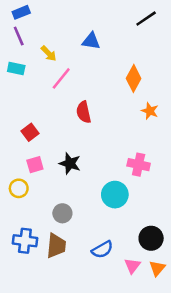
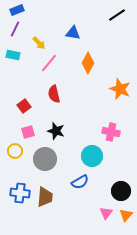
purple line: (19, 36) -> (15, 29), turned 49
orange diamond: (134, 78) -> (88, 63), moved
orange star: (150, 111) -> (120, 89), size x1.5
red semicircle: (84, 112) -> (54, 94), moved
gray circle: (62, 213) -> (45, 159), moved, size x1.5
blue semicircle: (102, 249) -> (80, 182), moved

